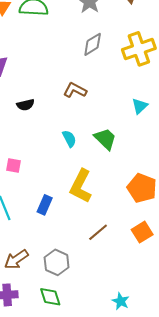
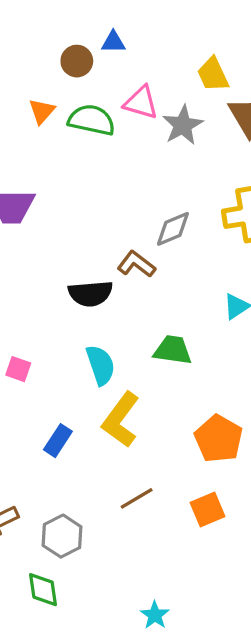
gray diamond: (93, 44) -> (173, 229), moved
black semicircle: (26, 105) -> (90, 293), moved, size x1.5
cyan semicircle: (69, 139) -> (101, 365), moved, size x1.4
green trapezoid: (105, 139) -> (173, 350), turned -45

